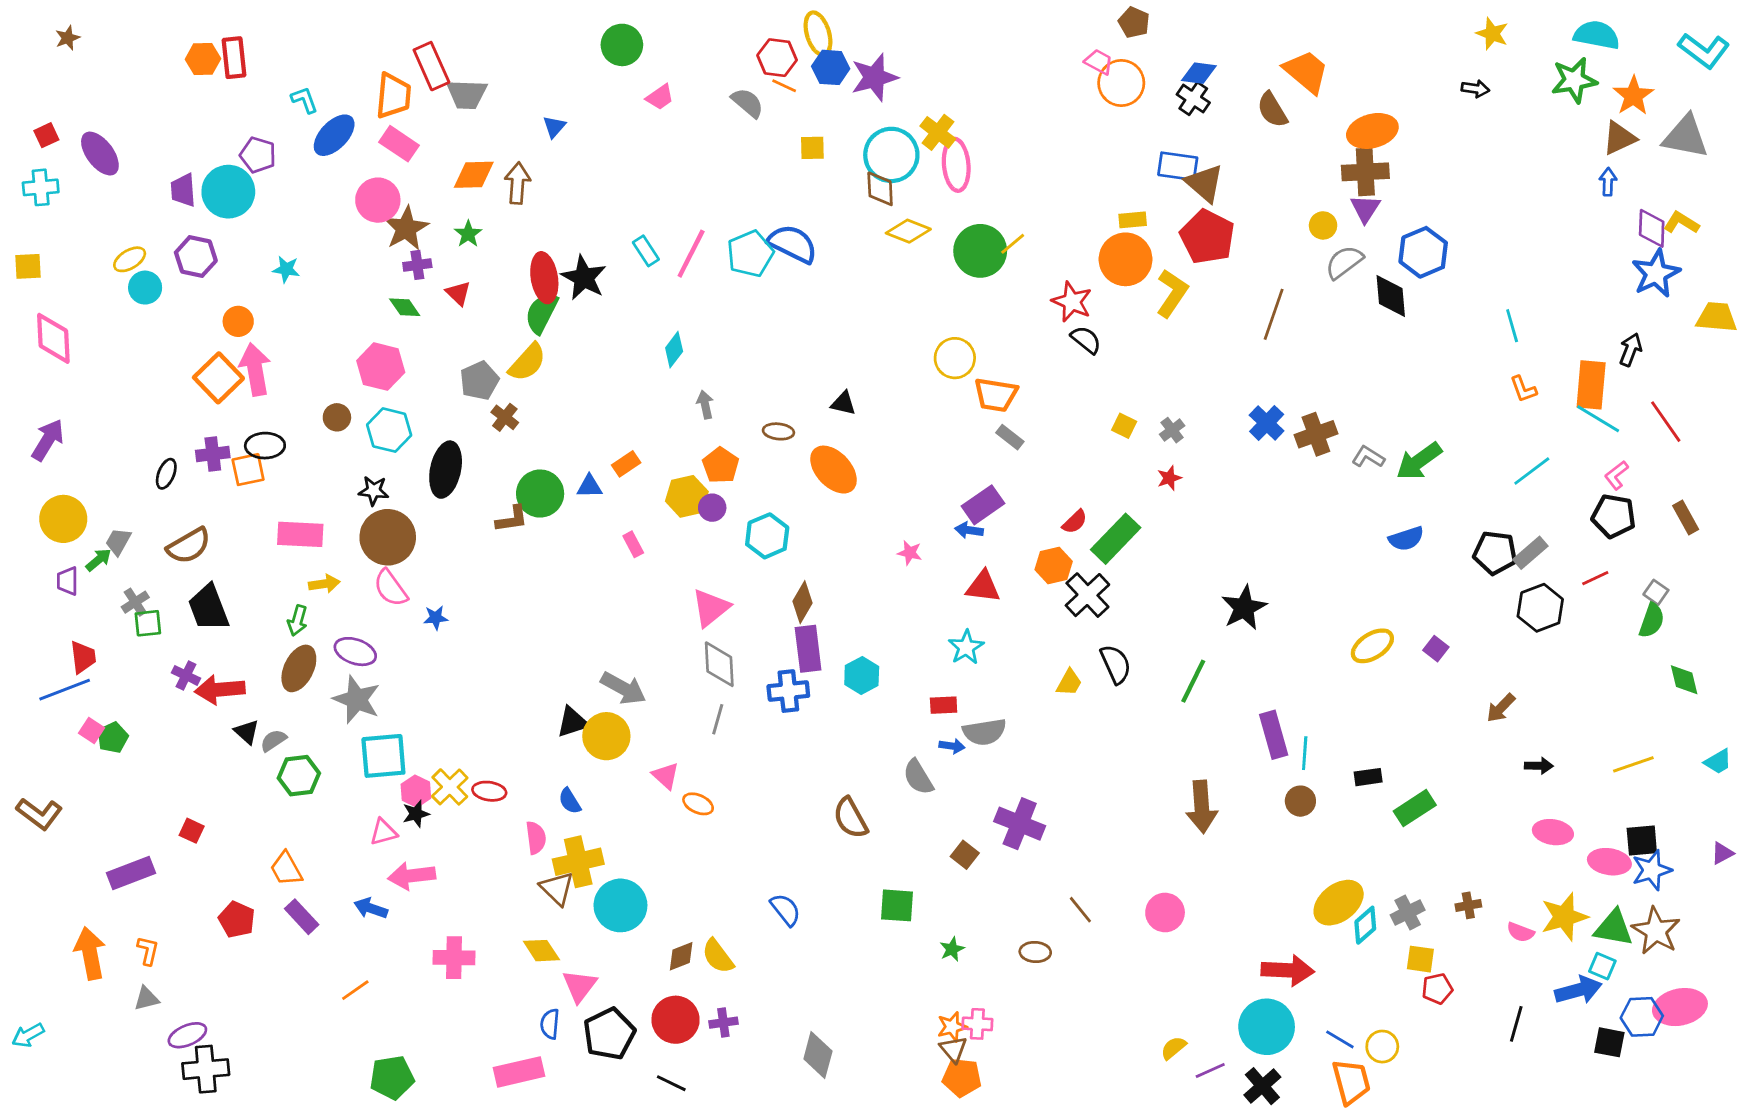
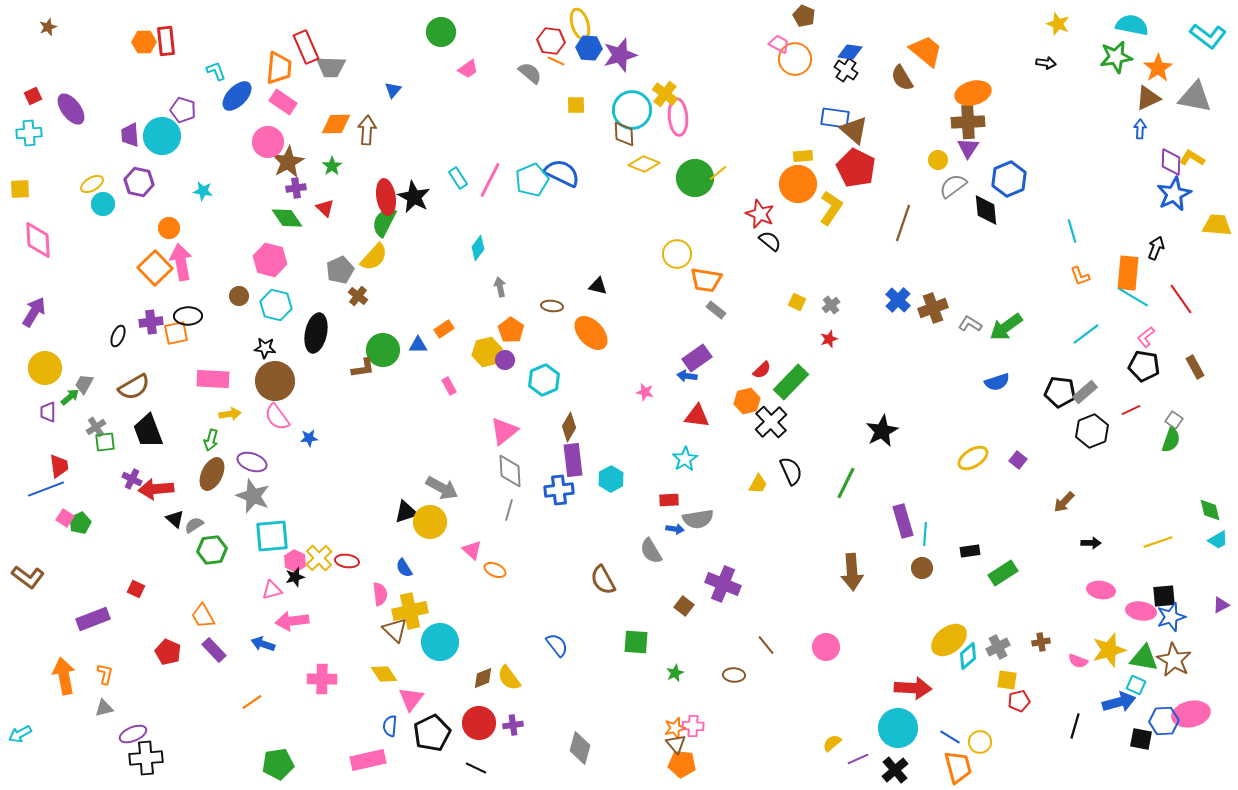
green diamond: (405, 307) -> (287, 218), size x1.4
green diamond: (1684, 680) -> (1210, 510), moved

